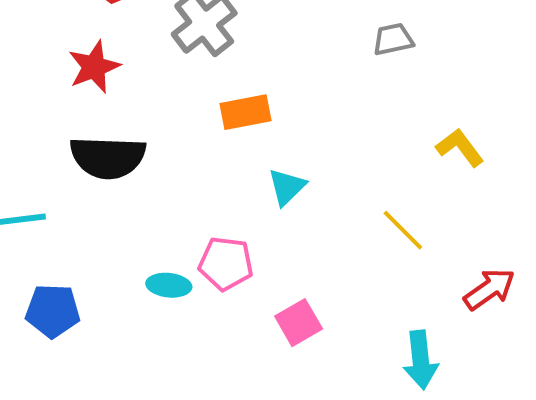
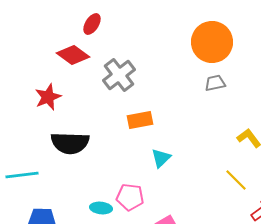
red star: (94, 67) -> (48, 97), moved
yellow line: (403, 230) -> (236, 180), moved

